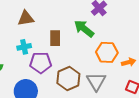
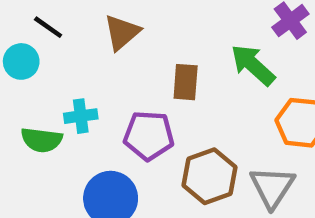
brown triangle: (26, 18) -> (122, 32), turned -36
cyan cross: (24, 47) -> (81, 116), moved

